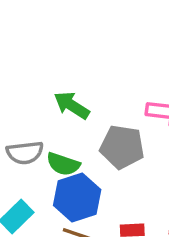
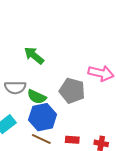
green arrow: (72, 105) -> (34, 56), moved

